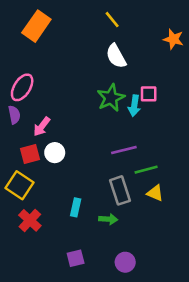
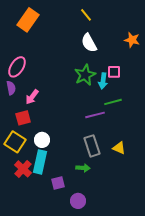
orange star: (173, 39) -> (132, 40), moved
white circle: (55, 153) -> (42, 140), moved
green line: (146, 170) -> (113, 102), moved
cyan rectangle: (76, 207) -> (40, 162), moved, size x1.6
purple square: (76, 258) -> (58, 183), moved
purple circle: (125, 262) -> (78, 201), moved

